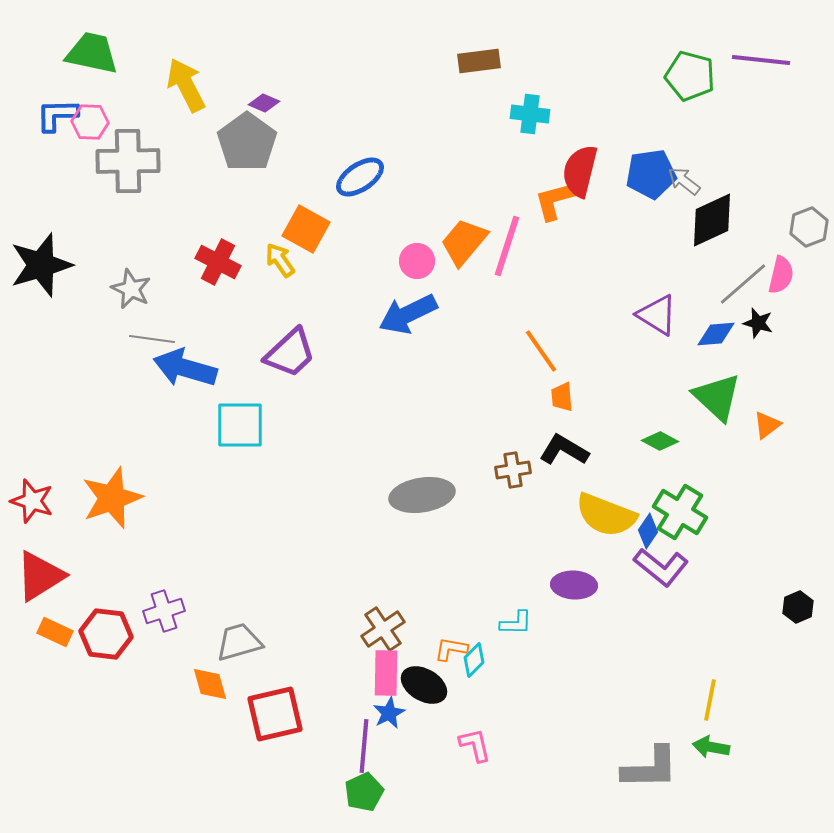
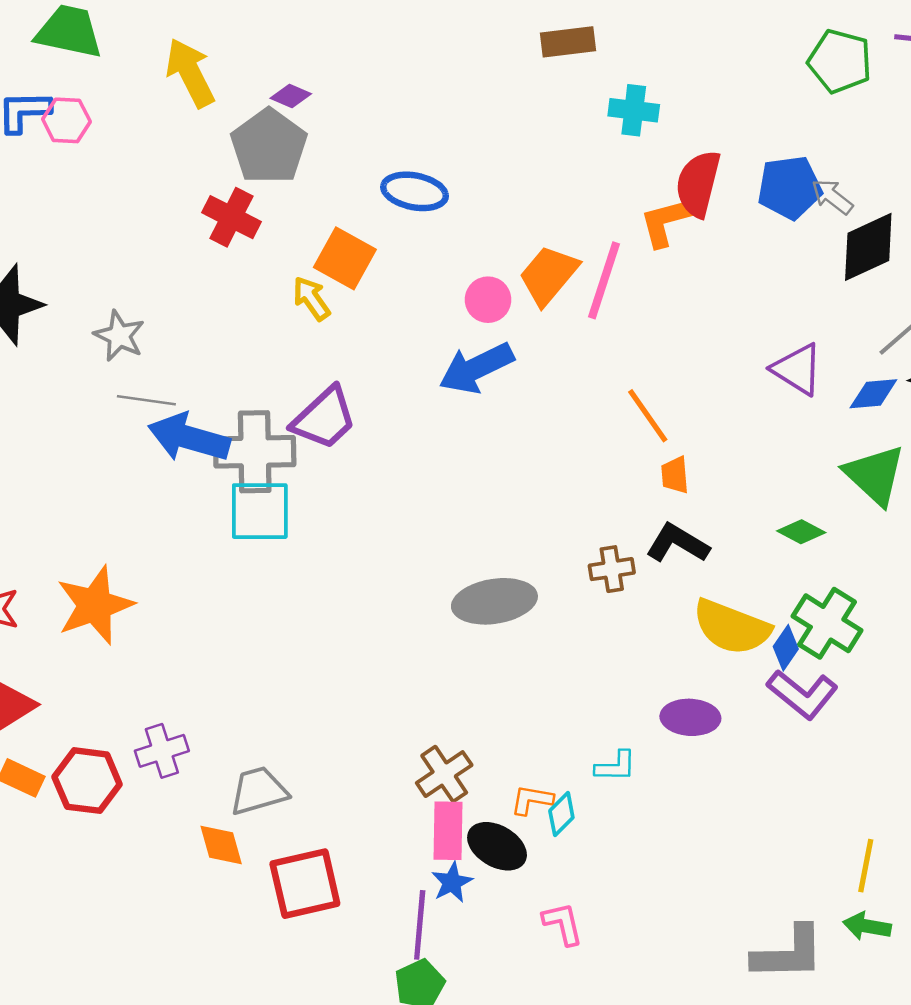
gray cross: (128, 161) -> (255, 452), moved
blue ellipse: (360, 177) -> (415, 191), turned 45
red cross: (218, 262) -> (231, 217), moved

